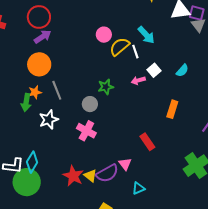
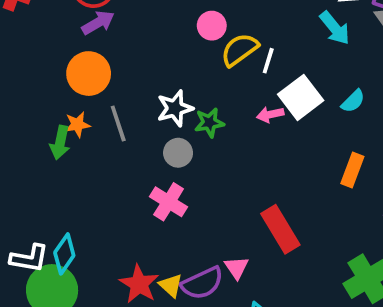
cyan arrow: (146, 35) -> (335, 28), moved
white line: (135, 52) -> (268, 61), turned 32
white square: (154, 70) -> (301, 97), size x1.6
orange rectangle: (172, 109) -> (352, 170), moved
white star: (49, 120) -> (175, 108), moved
red rectangle: (147, 142) -> (280, 229), size x1.4

